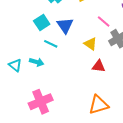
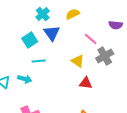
blue triangle: (65, 26) -> (52, 33), moved
cyan line: (51, 44) -> (39, 61), turned -32

